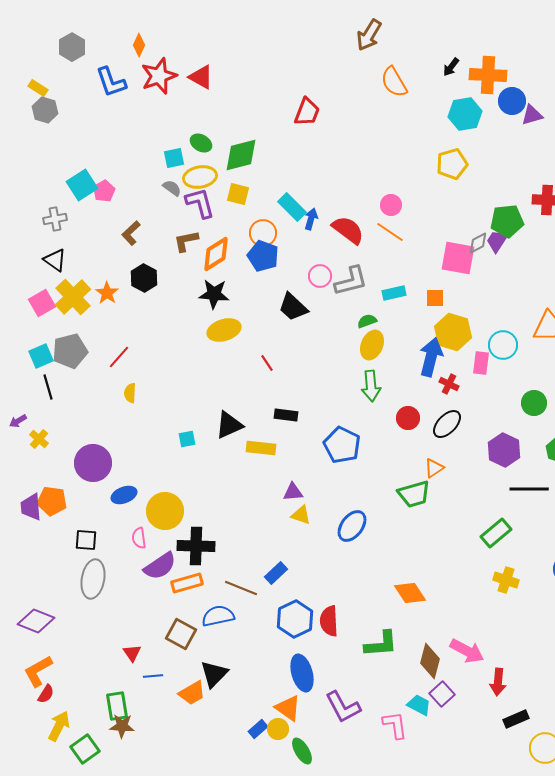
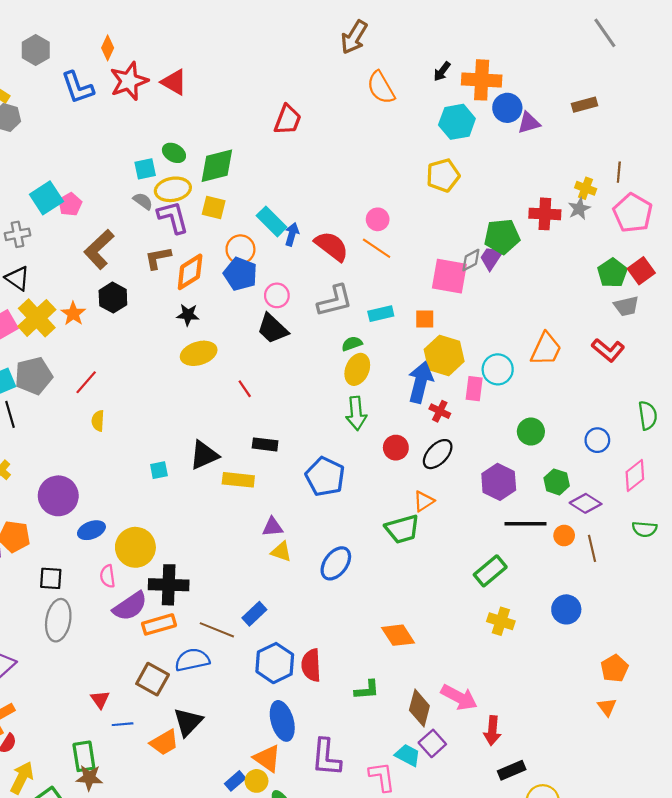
brown L-shape: (131, 233) -> (99, 249), size x1.5
pink circle: (320, 276) -> (277, 295), moved
black star: (214, 294) -> (188, 315), size x0.7
green L-shape: (381, 644) -> (367, 690), size x0.7
purple L-shape: (343, 707) -> (326, 757), turned 33

